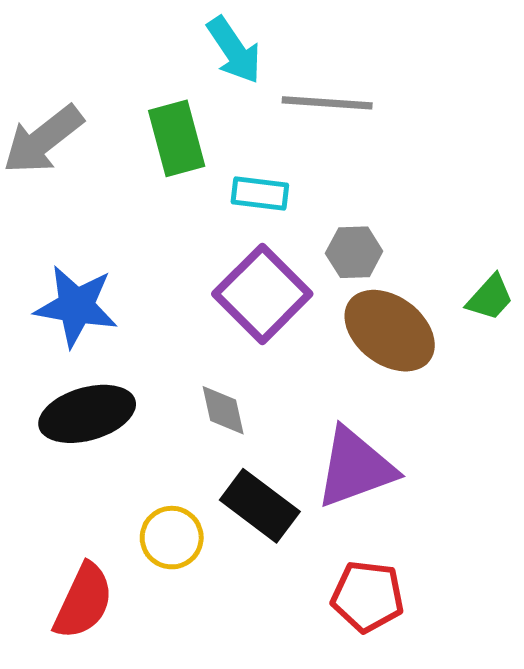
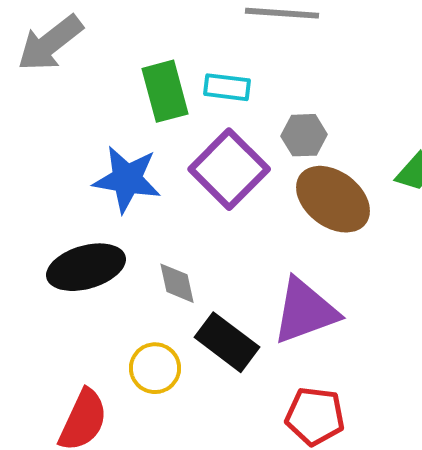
green rectangle: (177, 138) -> (165, 91), moved
blue star: (76, 306) -> (127, 179), moved
gray diamond: (223, 410) -> (177, 283), moved

